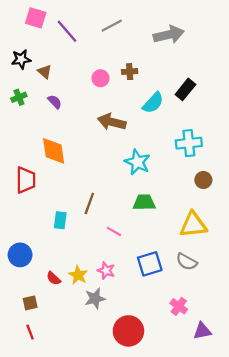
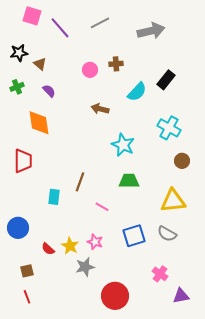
brown arrow: (112, 122) -> (100, 109), size x0.7
cyan cross: (189, 143) -> (169, 128), turned 35
orange diamond: (54, 151) -> (39, 123), moved

